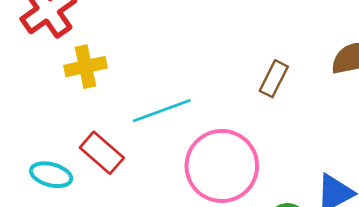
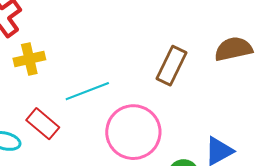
brown rectangle: (274, 79) -> (171, 66), size x1.4

